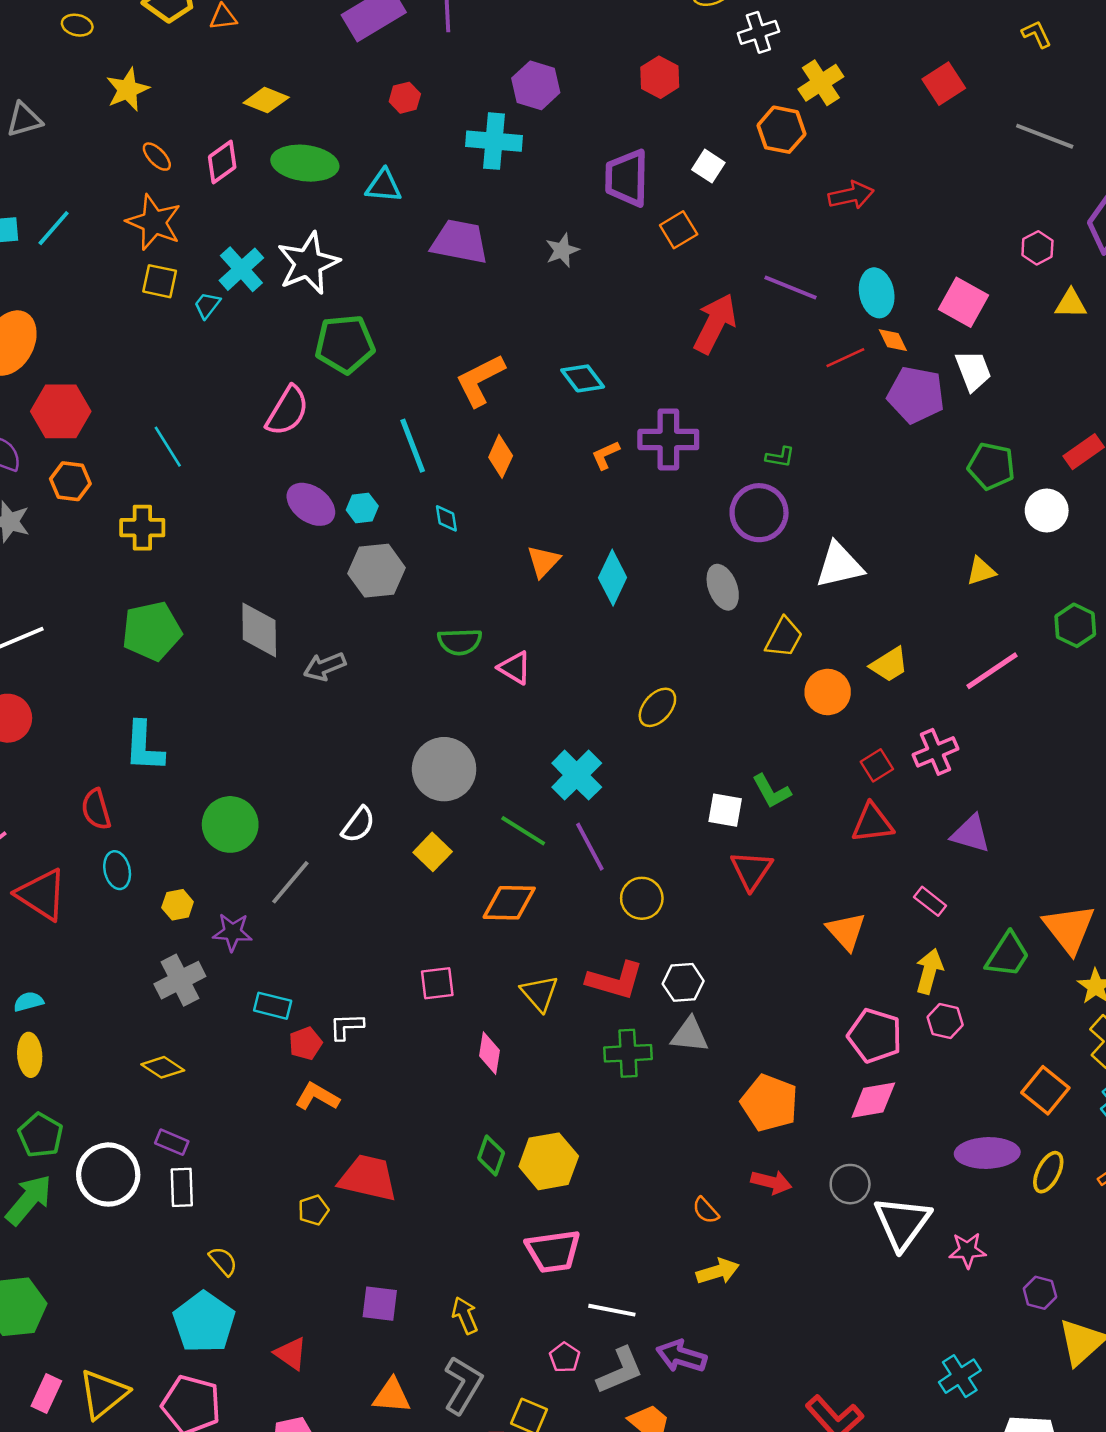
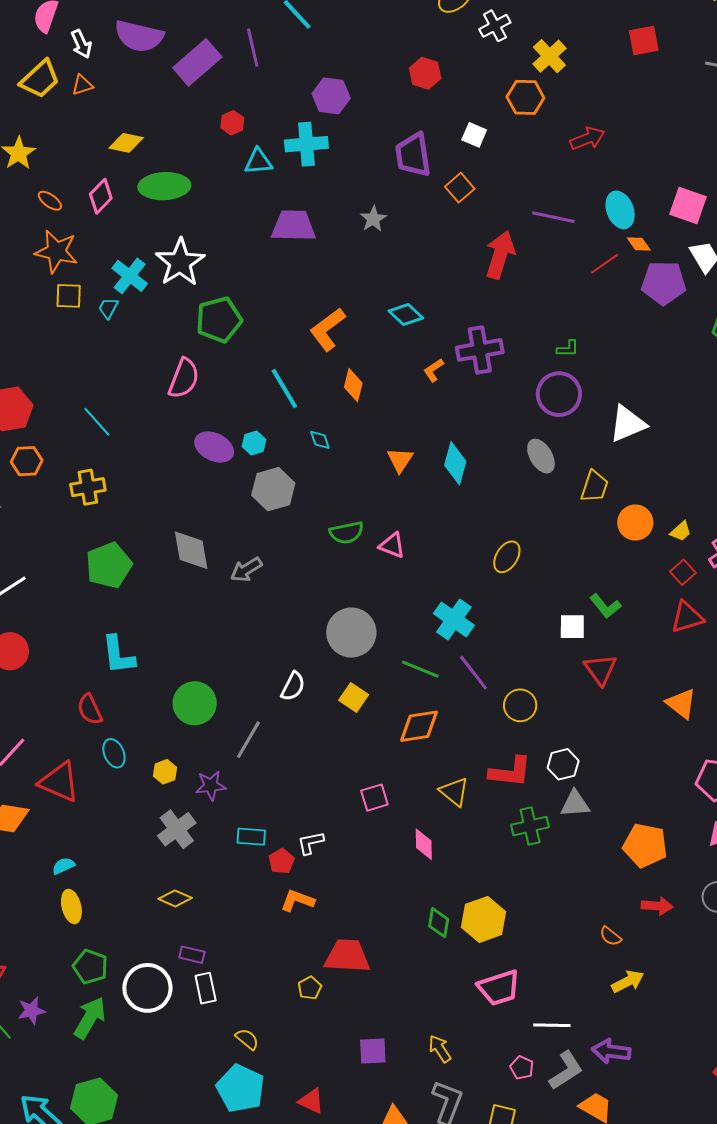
red square: (944, 84) -> (644, 41), turned 32
cyan triangle: (384, 186) -> (258, 161), moved
yellow trapezoid: (889, 665) -> (681, 531), moved, size x0.7

